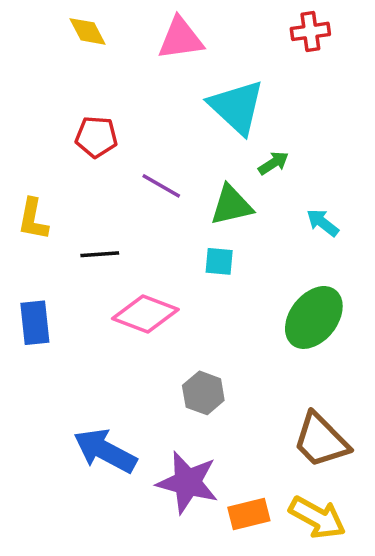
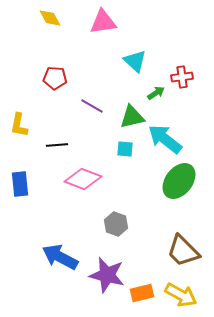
red cross: (310, 31) -> (182, 77), moved
cyan triangle: (237, 107) -> (135, 61), size x0.7
cyan arrow: (323, 223) -> (165, 139), moved, size x1.8

